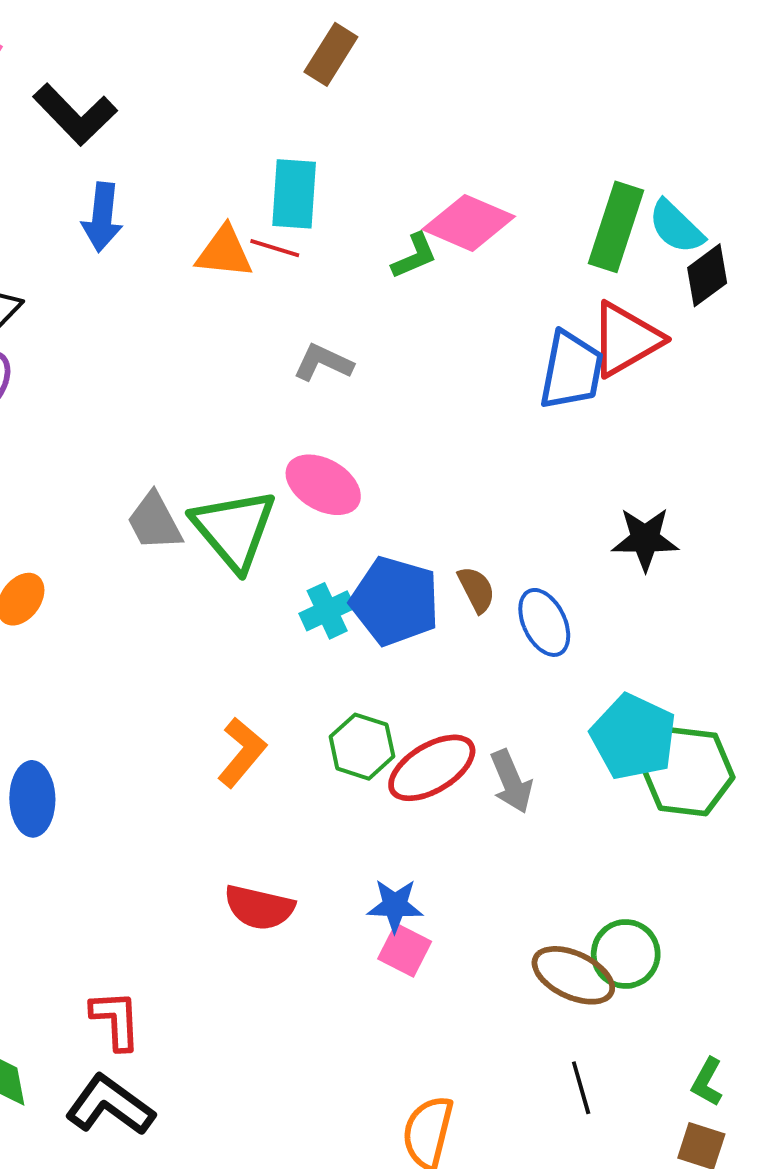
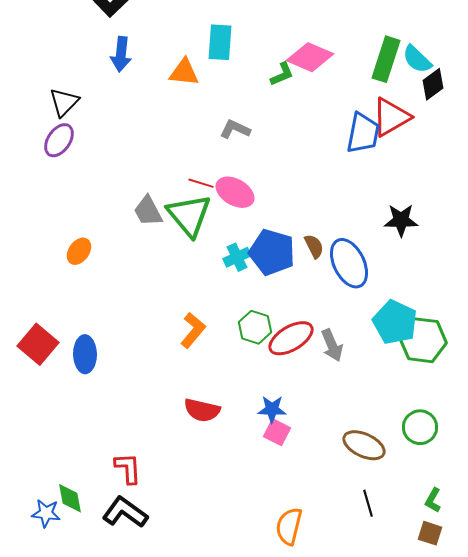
red line: (275, 248) -> (201, 183), moved
blue ellipse: (544, 622) -> (349, 263), size x1.4
green circle: (626, 954) -> (420, 427), moved

